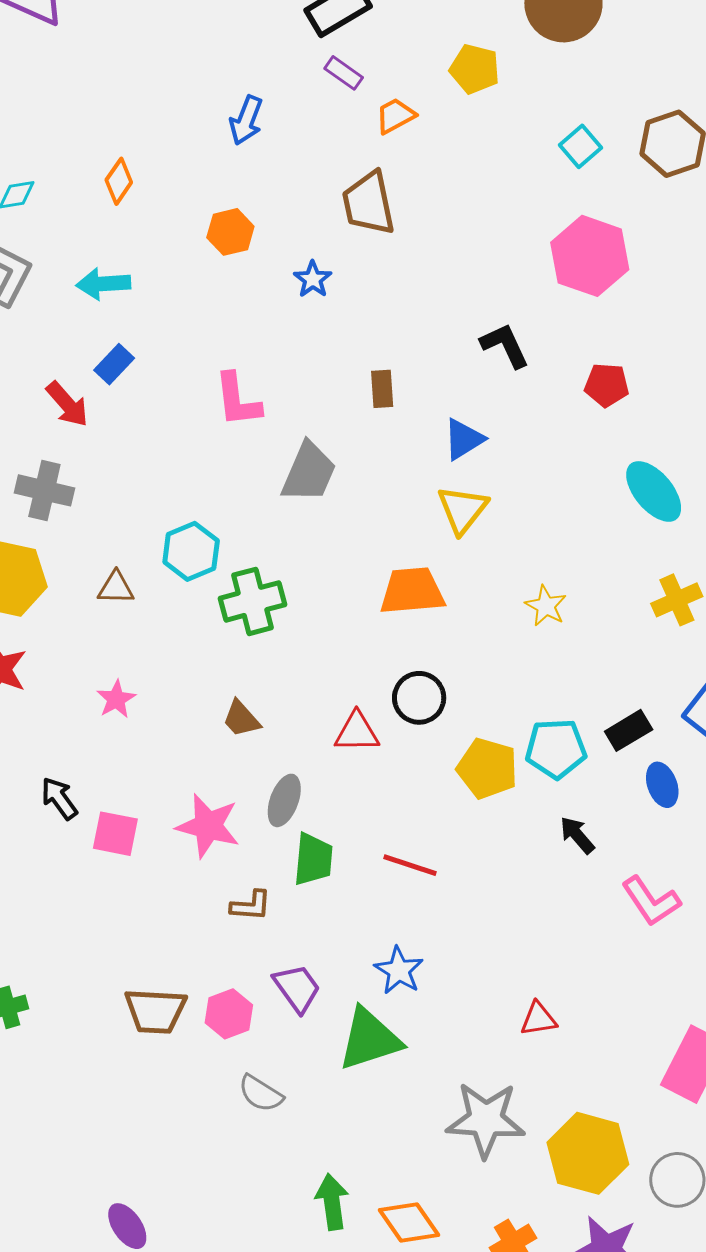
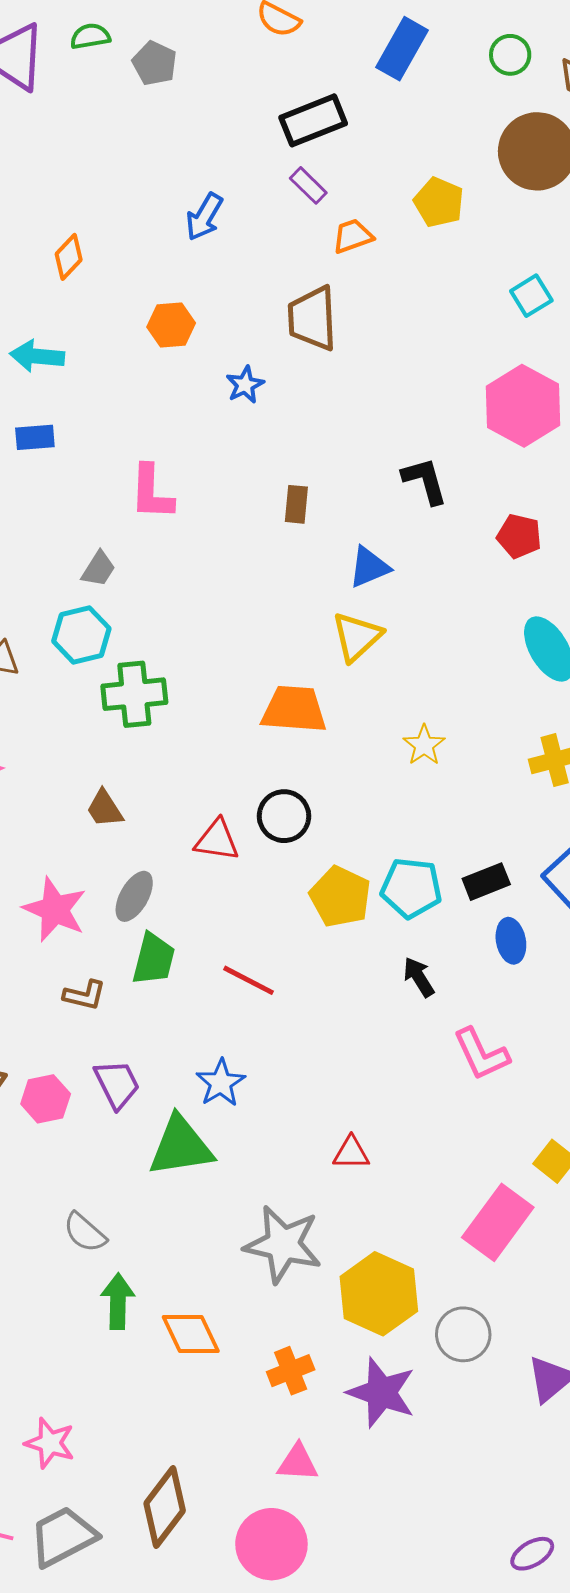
blue rectangle: (114, 364) -> (35, 437), turned 33
gray trapezoid: (309, 472) -> (98, 569), moved, size x0.6
gray semicircle: (261, 1093) -> (85, 1232), moved

